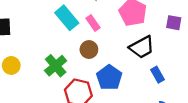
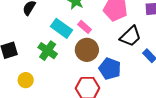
brown circle: (89, 50) -> (87, 50), size x1.5
green cross: (56, 66) -> (48, 51), moved

